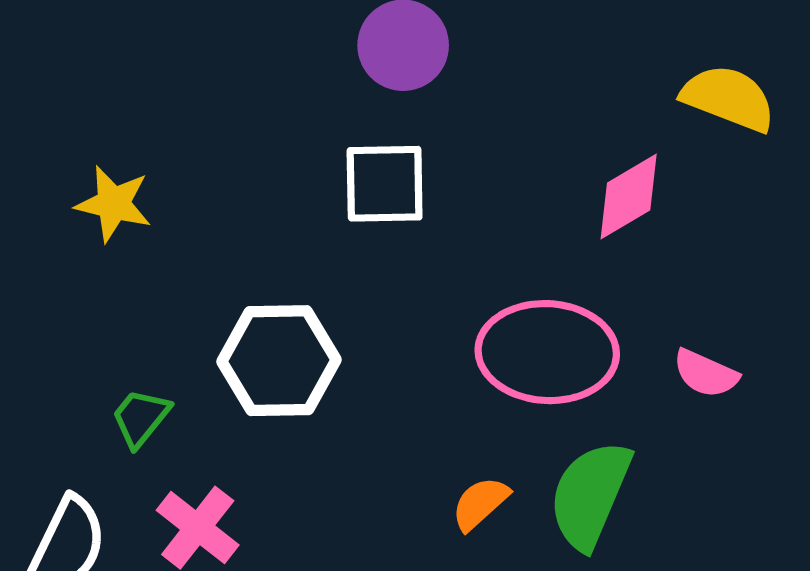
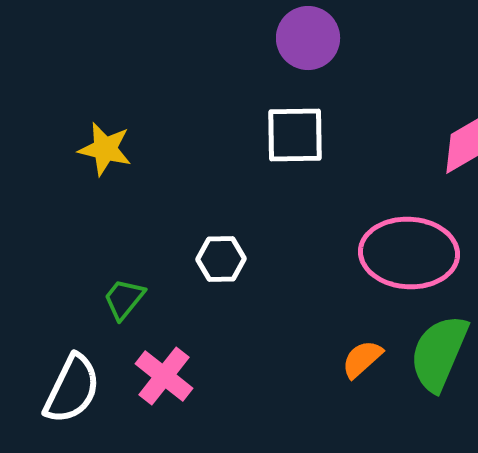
white hexagon: (279, 361) -> (221, 259), size x0.6

